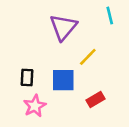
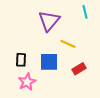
yellow line: (88, 57) -> (68, 44), turned 70
red rectangle: (96, 99) -> (79, 69), moved

